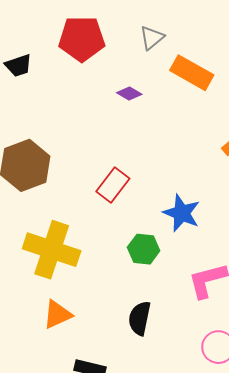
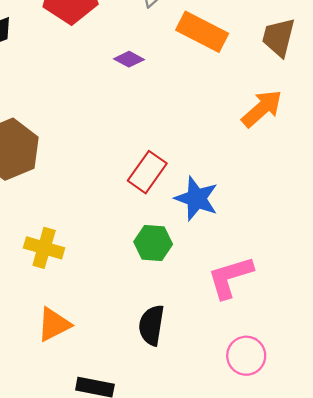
red rectangle: (113, 185) -> (147, 172), moved
yellow cross: (52, 250) -> (44, 248), size x0.6

